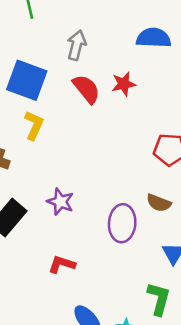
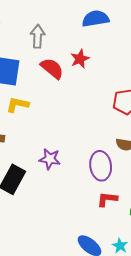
yellow L-shape: (34, 125) -> (17, 105), turned -90
red L-shape: (62, 264) -> (107, 199), moved

